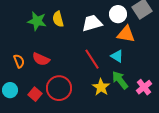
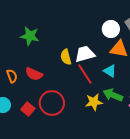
yellow semicircle: (58, 19) -> (66, 57), moved
white trapezoid: (92, 23) -> (85, 54), moved
green arrow: (120, 80) -> (113, 95), turned -30
yellow star: (101, 87) -> (94, 102), turned 30

